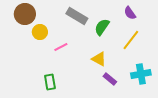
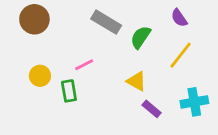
yellow circle: (40, 32) -> (40, 76), moved
green rectangle: (50, 82) -> (69, 91), moved

